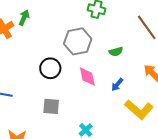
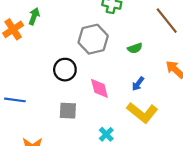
pink diamond: (87, 77) -> (99, 88), moved
yellow L-shape: (139, 110) -> (142, 113), moved

